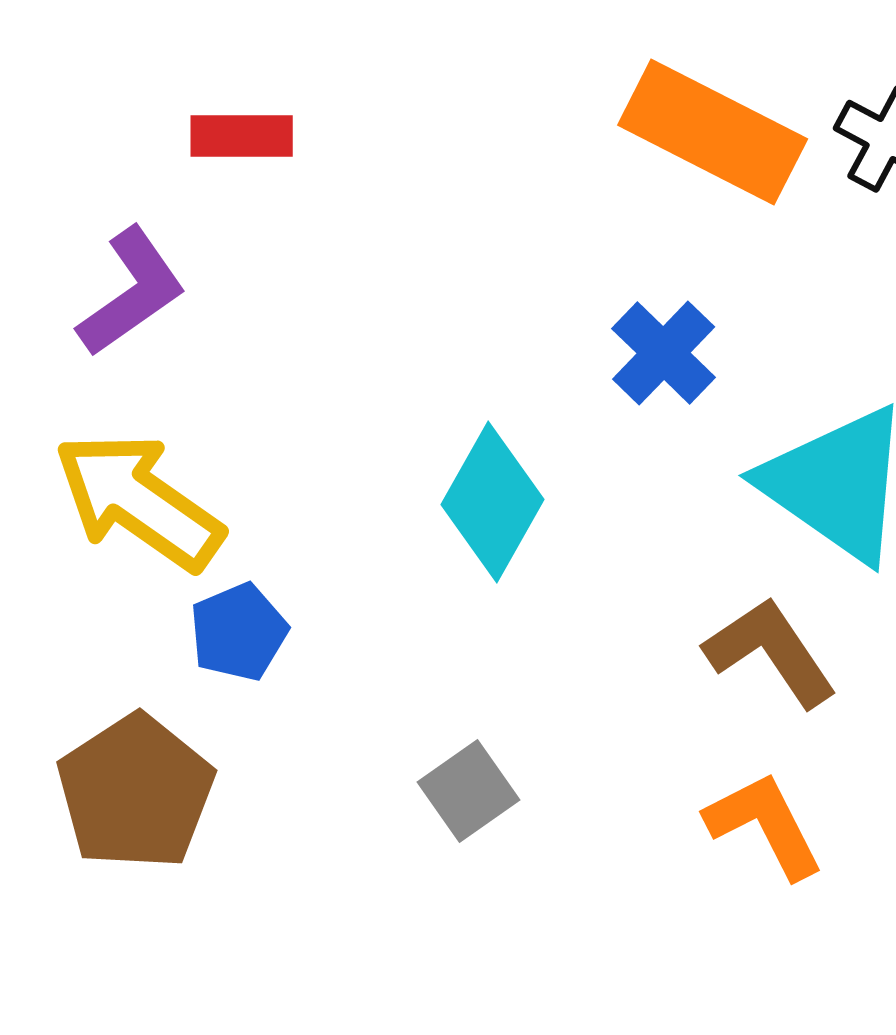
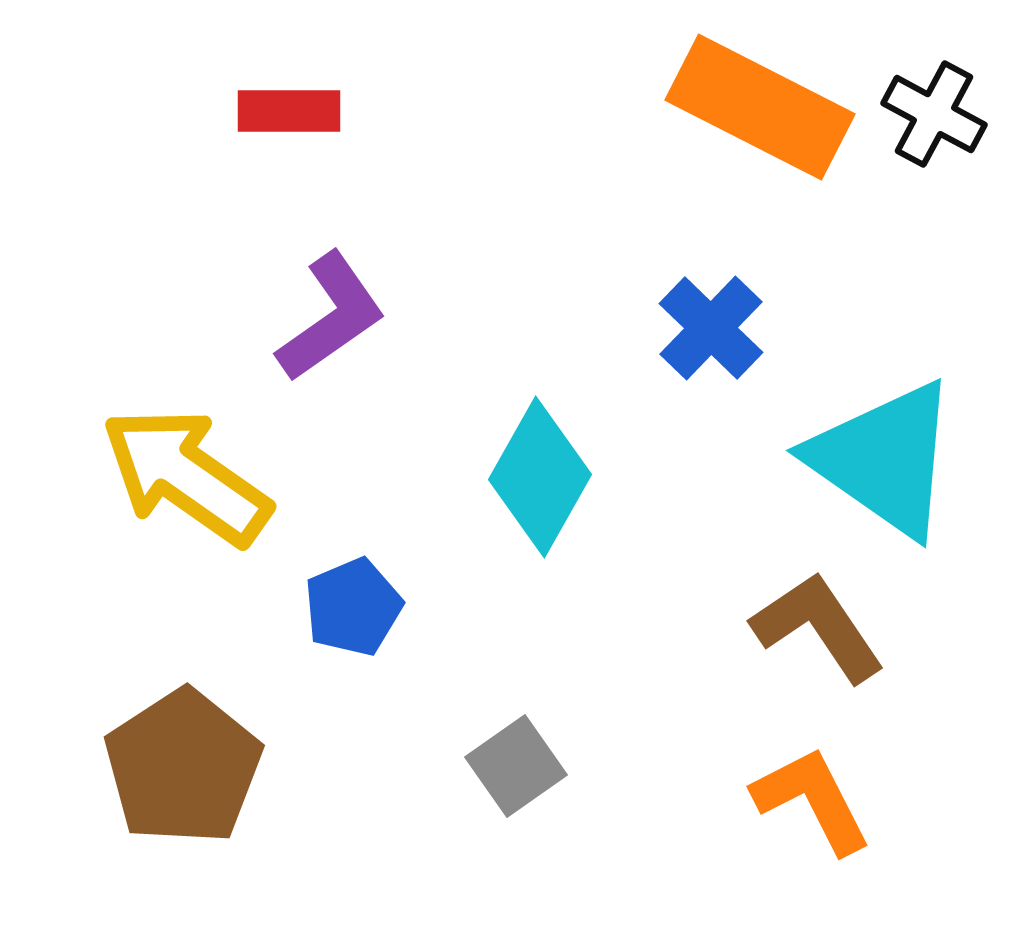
purple L-shape: (132, 292) -> (331, 317), moved
blue pentagon: (239, 632) -> (353, 607), moved

